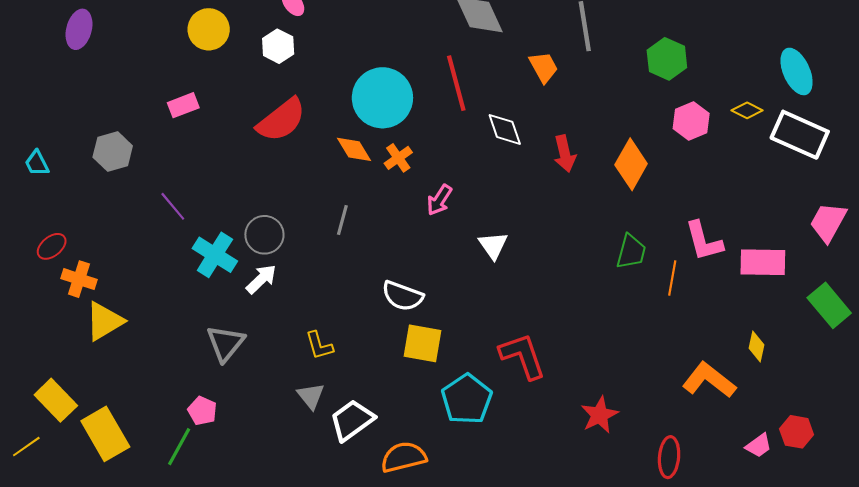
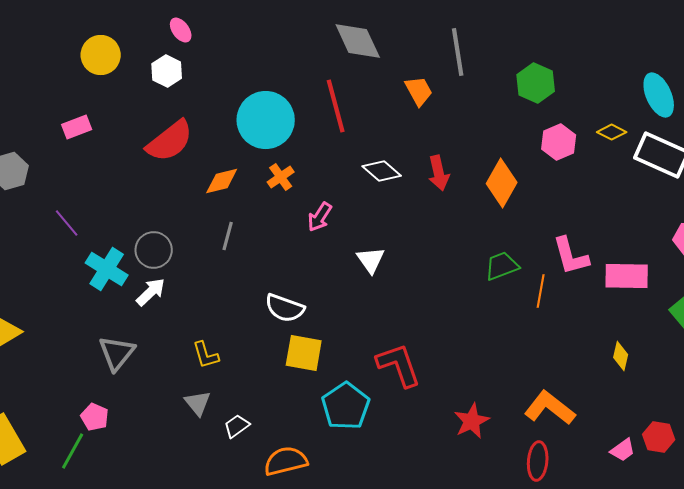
white diamond: (505, 129) -> (382, 171), moved, turned -30
orange diamond: (354, 149) -> (222, 181), moved, turned -72
green trapezoid: (631, 252) -> (502, 266), turned -126
orange L-shape: (709, 380) -> (550, 408), moved
white trapezoid: (352, 420) -> (237, 426), size x0.6

